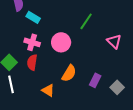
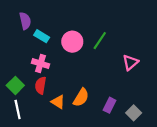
pink triangle: (114, 41) -> (130, 62), turned 35
pink circle: (61, 42) -> (72, 42), moved
orange triangle: (48, 90) -> (58, 102), moved

